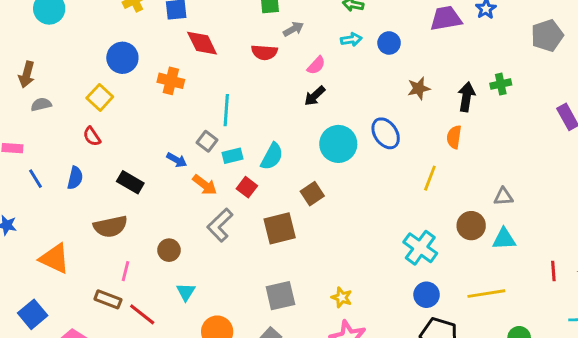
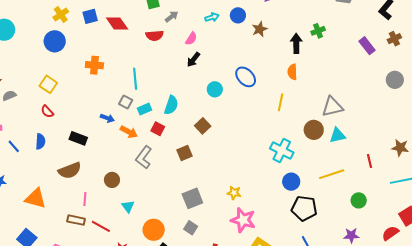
red diamond: (202, 43) -> (117, 23), moved
blue circle: (122, 58) -> (55, 41), moved
brown star: (419, 88) -> (260, 29), moved
cyan circle: (338, 144) -> (215, 89), size x0.6
gray triangle: (503, 197) -> (332, 107), size x1.6
brown square: (280, 228) -> (184, 153), size x0.7
red line: (553, 271) -> (369, 161), moved

